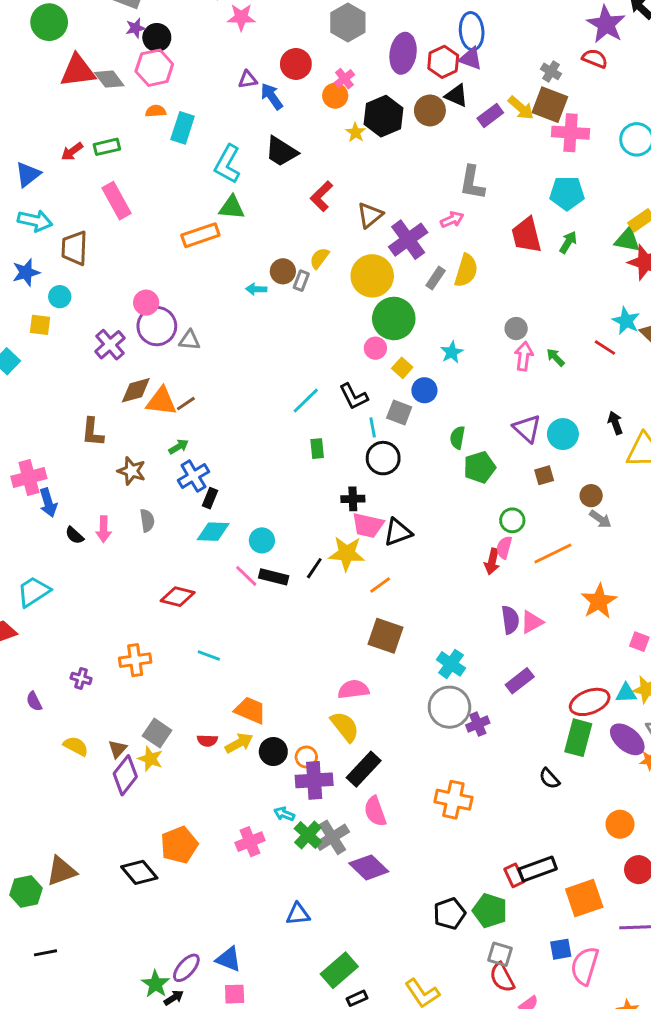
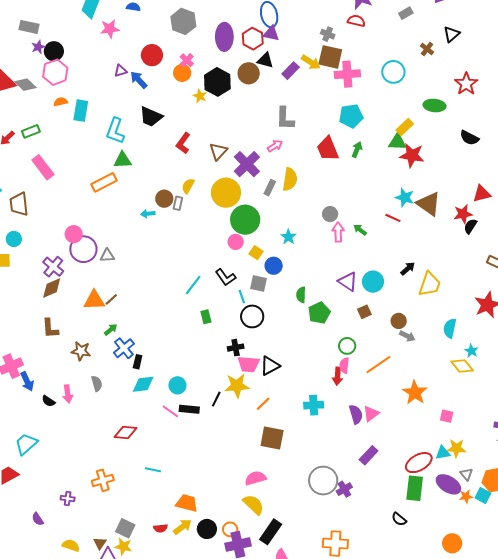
brown diamond: (136, 390) -> (52, 288), moved
black arrow: (615, 423) -> (408, 269), turned 77
cyan cross: (451, 664) -> (314, 405), moved, turned -30

